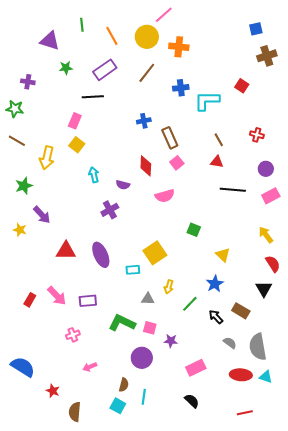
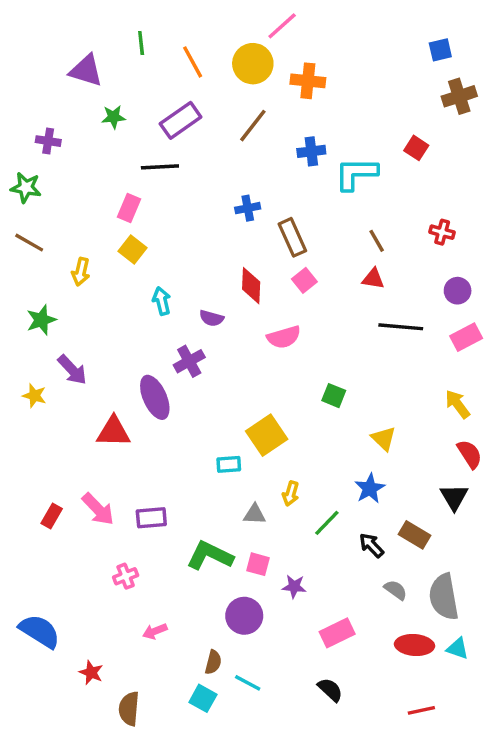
yellow arrow: (47, 158) -> (81, 272), size x0.7
purple ellipse: (101, 255) -> (155, 397), moved
cyan line: (144, 397) -> (248, 683), turned -70

